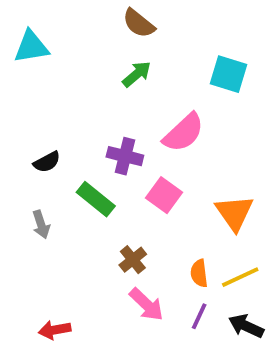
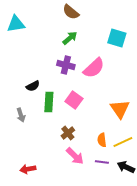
purple cross: (125, 156) -> (66, 65), moved
black semicircle: (47, 162) -> (33, 86), moved
pink square: (164, 195) -> (74, 100), moved
green rectangle: (96, 199) -> (49, 102), turned 54
purple line: (199, 316) -> (102, 162), turned 72

